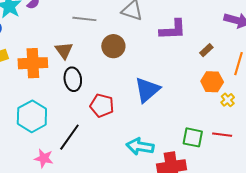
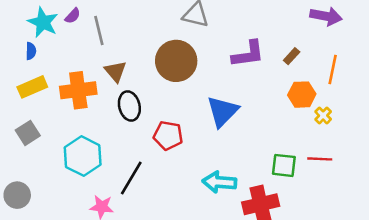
gray line: (84, 19) -> (99, 31), moved, turned 75
purple L-shape: (173, 30) -> (248, 54), moved
brown circle: (113, 46) -> (176, 61), size x1.4

